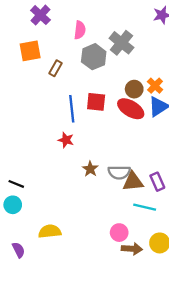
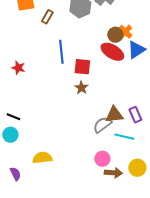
orange cross: (155, 86) -> (125, 32), moved
red square: (96, 102) -> (82, 67), moved
red star: (66, 140) -> (18, 68), moved
brown star: (90, 169) -> (81, 88), moved
gray semicircle: (119, 172) -> (102, 125), moved, turned 144

